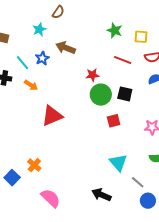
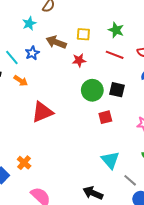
green star: (115, 30) -> (116, 30), moved
yellow square: (141, 37) -> (83, 34), moved
red star: (92, 75) -> (79, 60), moved

